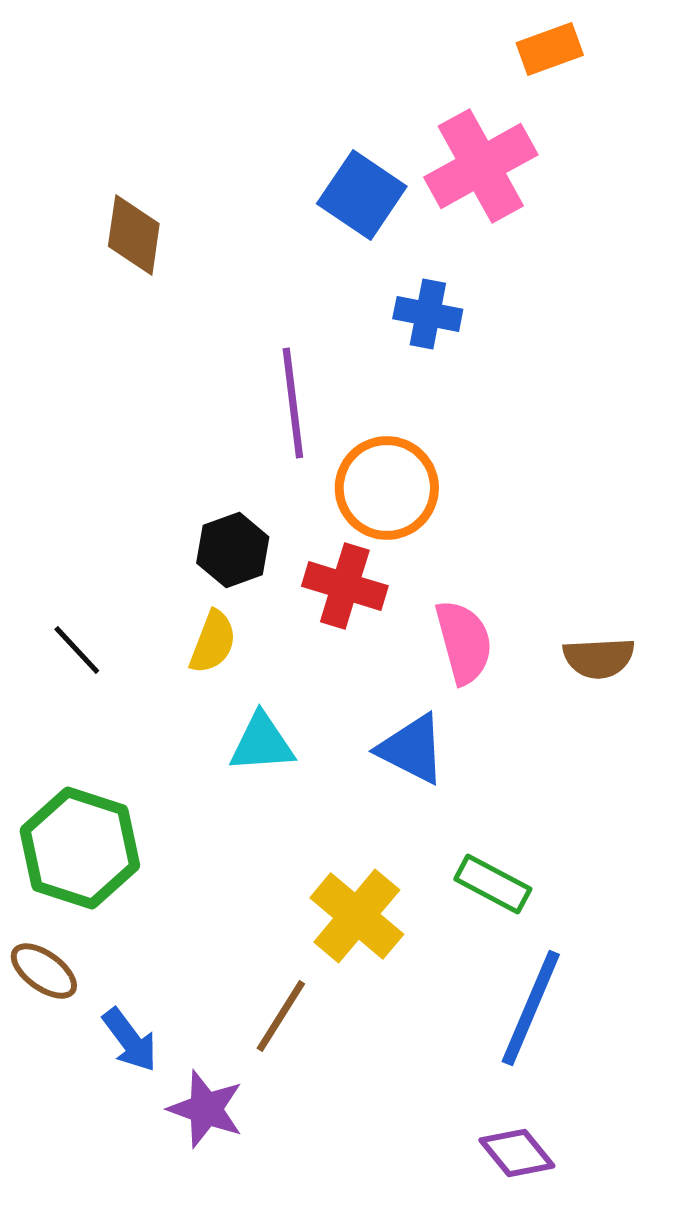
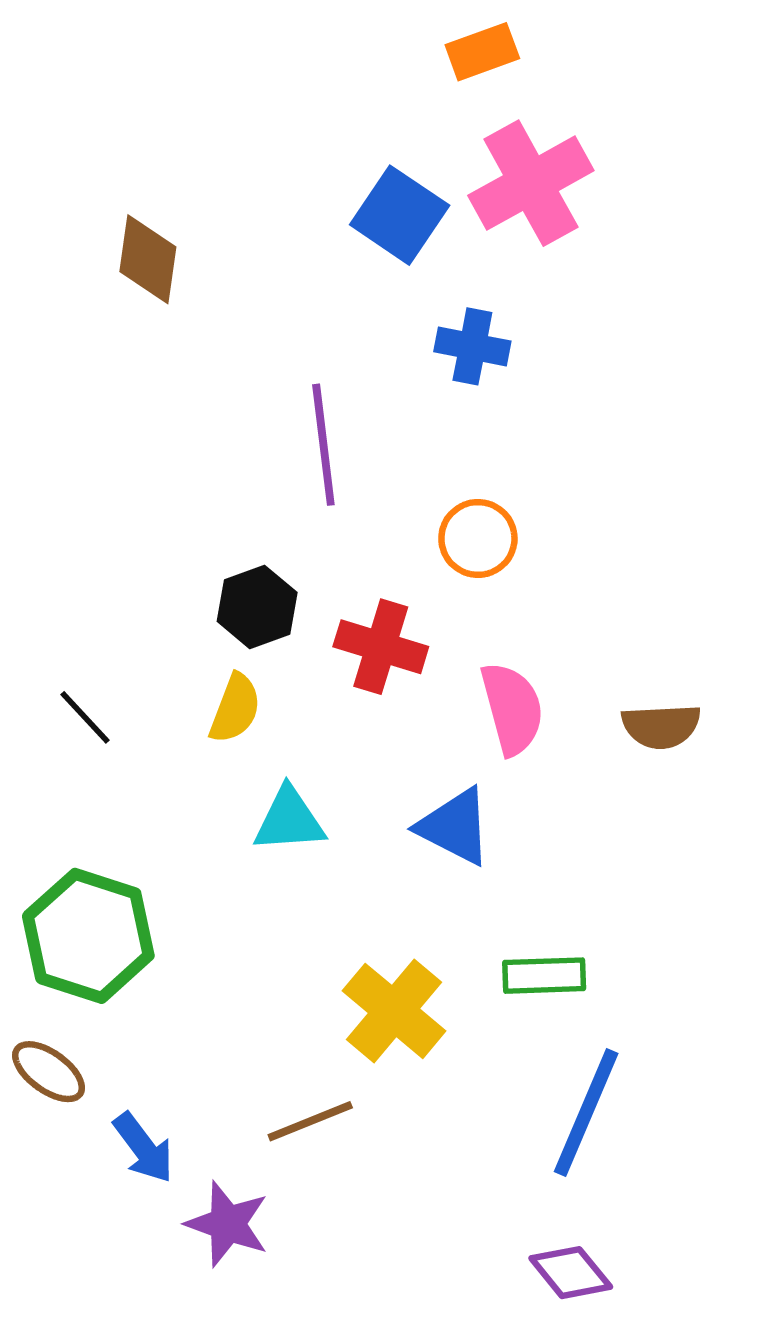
orange rectangle: (550, 49) -> (482, 52), moved
orange circle: (387, 488) -> (478, 538), moved, size x0.7
green rectangle: (493, 884) -> (544, 976), turned -30
brown line: (281, 1016) -> (310, 1121), turned 36

